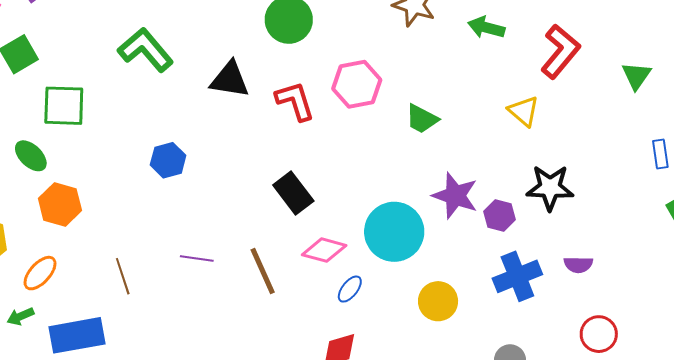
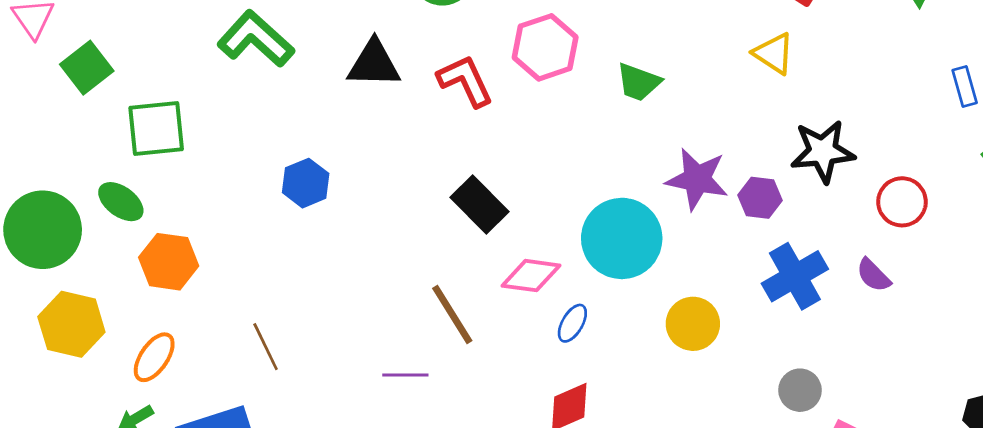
purple line: (197, 259) -> (405, 375), moved
purple semicircle: (578, 265) -> (873, 275), moved, turned 52
red circle: (599, 334) -> (902, 202), moved

